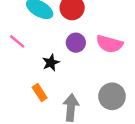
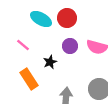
orange rectangle: (40, 93) -> (29, 79), moved, size x1.5

